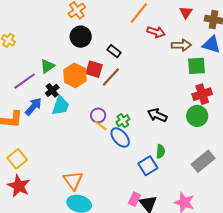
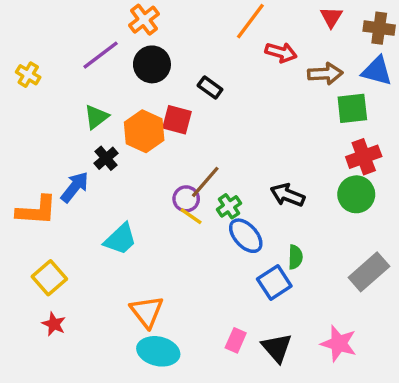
brown line: (111, 77) -> (205, 182), moved
purple line: (25, 81) -> (101, 55), moved
cyan trapezoid: (61, 106) -> (120, 239), moved, turned 30
blue ellipse: (120, 137) -> (246, 236), moved
red star: (19, 186) -> (54, 324), size x0.6
pink rectangle: (134, 199) -> (236, 340), moved

